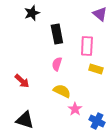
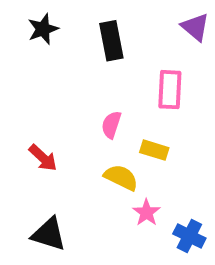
black star: (32, 13) -> (43, 29), moved
black rectangle: (57, 34) -> (111, 41), moved
yellow rectangle: (96, 69) -> (154, 150), moved

